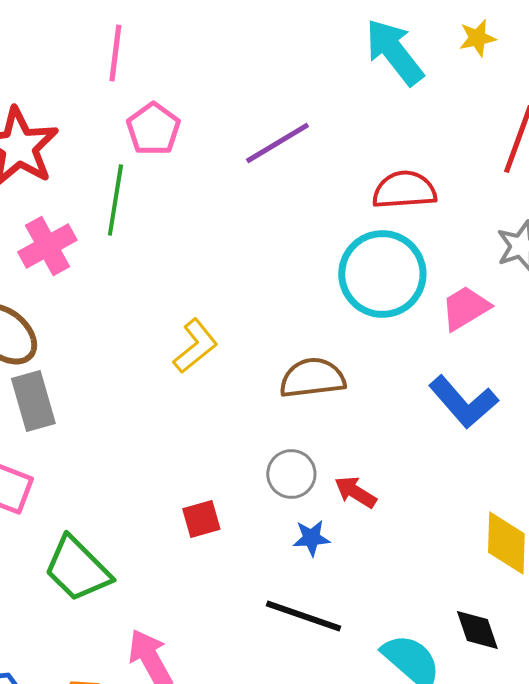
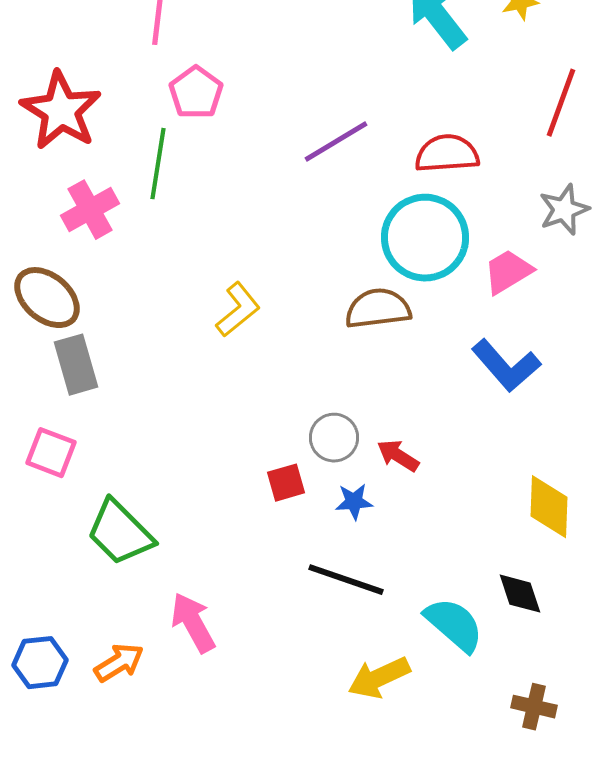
purple line: (277, 143) -> (336, 142), moved
brown semicircle: (312, 378) -> (378, 309), moved
red square: (201, 519) -> (286, 483), moved

